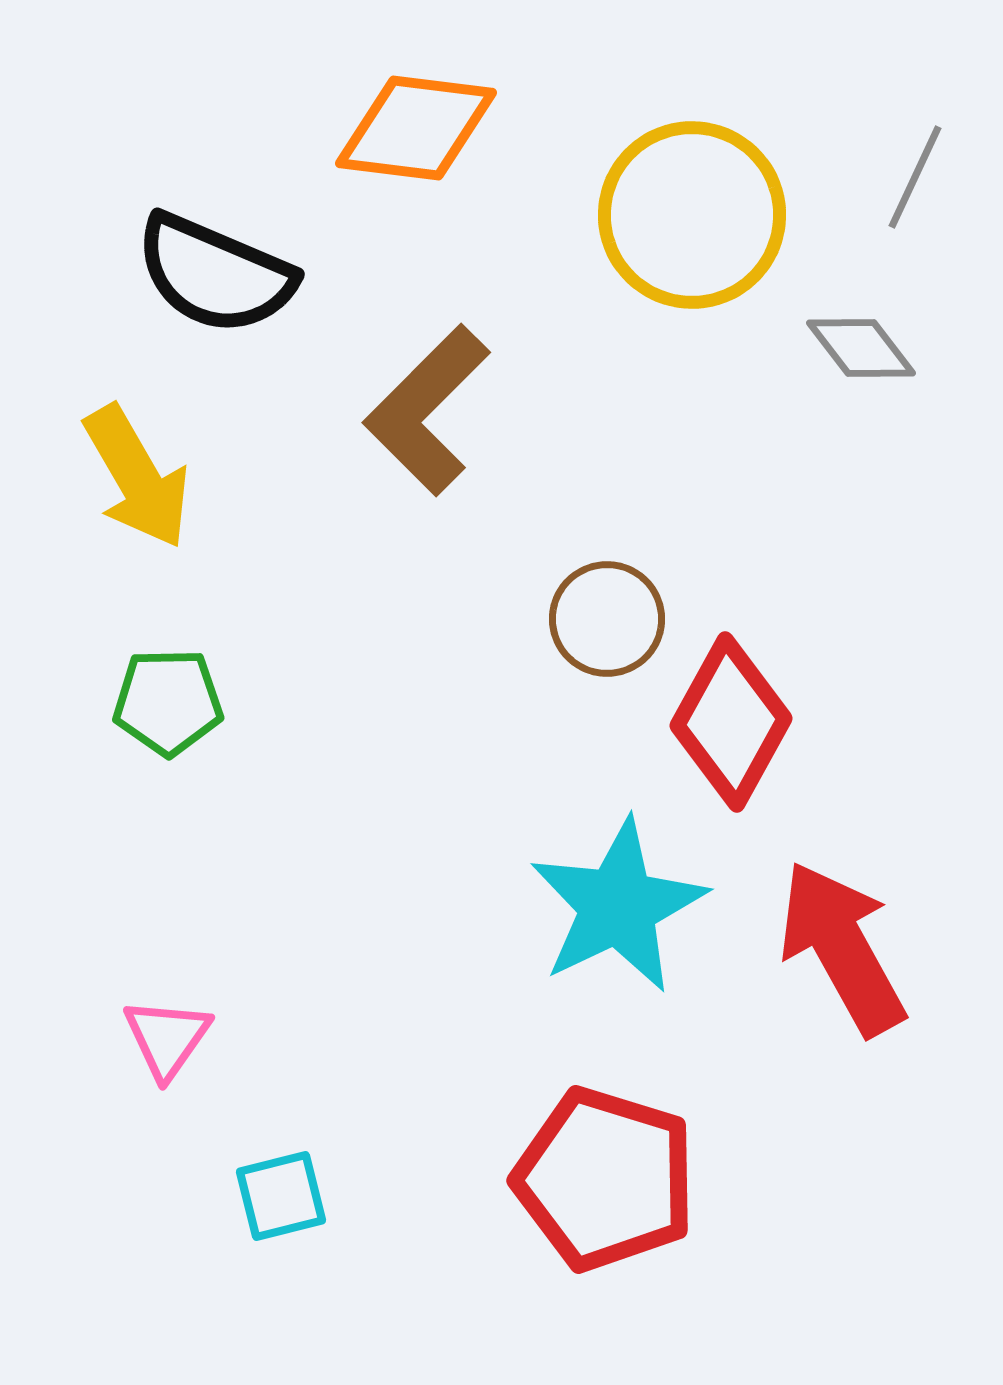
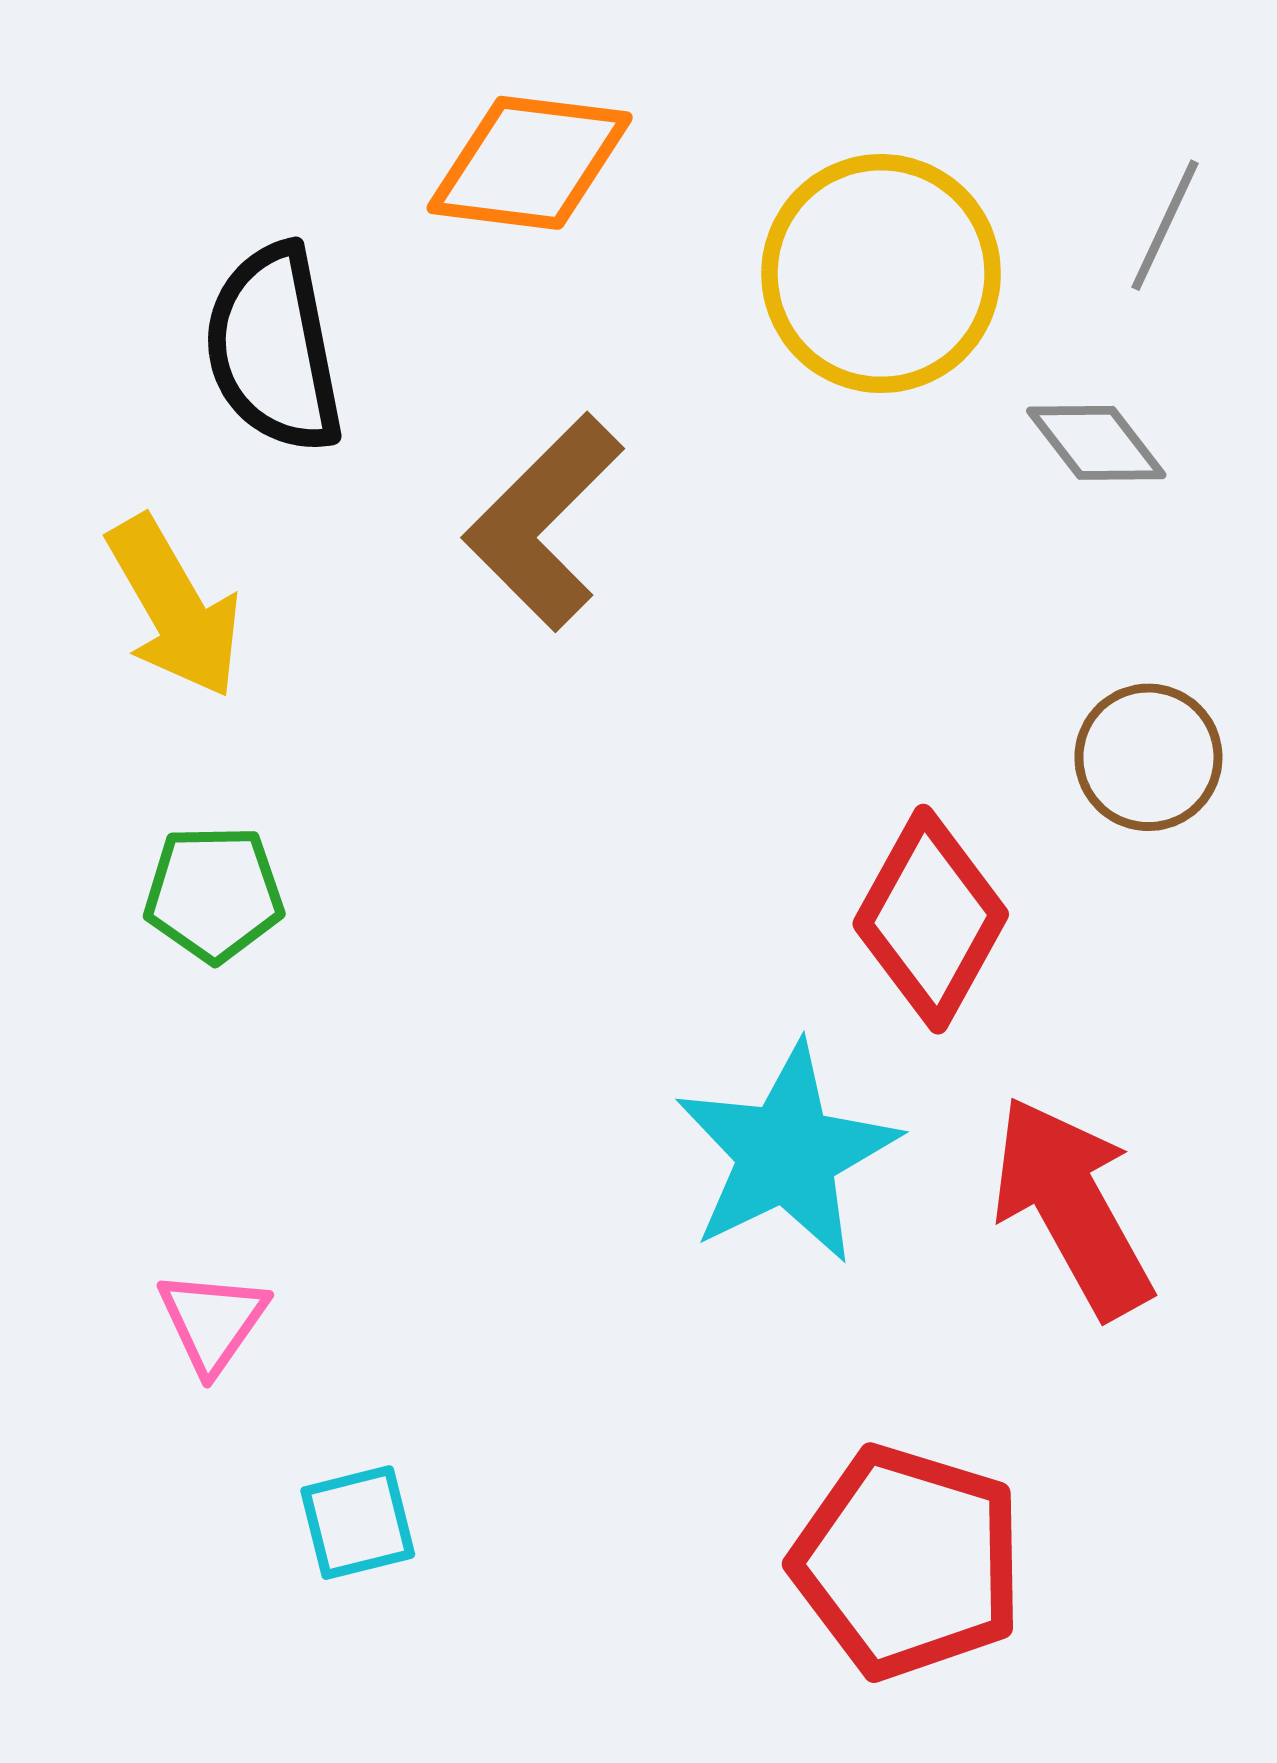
black semicircle: (215, 274) -> (274, 349), turned 56
brown circle: (607, 619) -> (1148, 757), moved
red pentagon: (605, 1179) -> (908, 1562), moved

